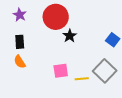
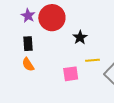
red circle: (56, 17) -> (52, 18), moved
yellow line: (82, 79) -> (93, 60), moved

